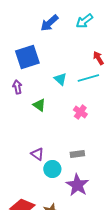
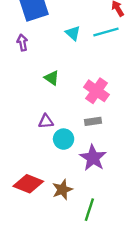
green triangle: (39, 105) -> (52, 78), moved
pink cross: (80, 112) -> (96, 91), moved, size x1.5
purple triangle: (37, 154) -> (46, 121), turned -40

